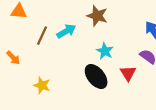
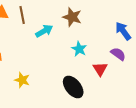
brown line: (42, 36) -> (22, 15), moved, turned -36
black ellipse: (96, 76) -> (73, 87), moved

